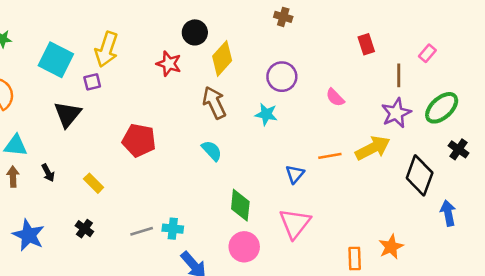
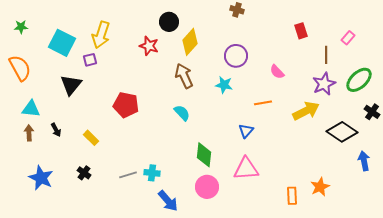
orange line: (330, 156) -> (263, 103), moved
black diamond: (420, 175) -> (342, 132), turned -76
pink triangle: (295, 223) -> (246, 169), turned 48

